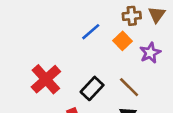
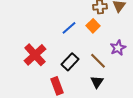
blue line: (91, 32) -> (69, 28), moved
purple star: (150, 53) -> (118, 48), moved

